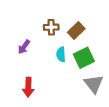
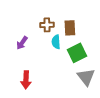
brown rectangle: (76, 31) -> (70, 28), turned -49
cyan semicircle: (61, 54) -> (56, 42), moved

